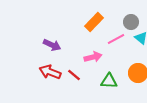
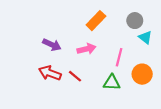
pink line: (116, 39) -> (119, 57), moved, turned -48
pink arrow: (93, 57) -> (87, 49), moved

